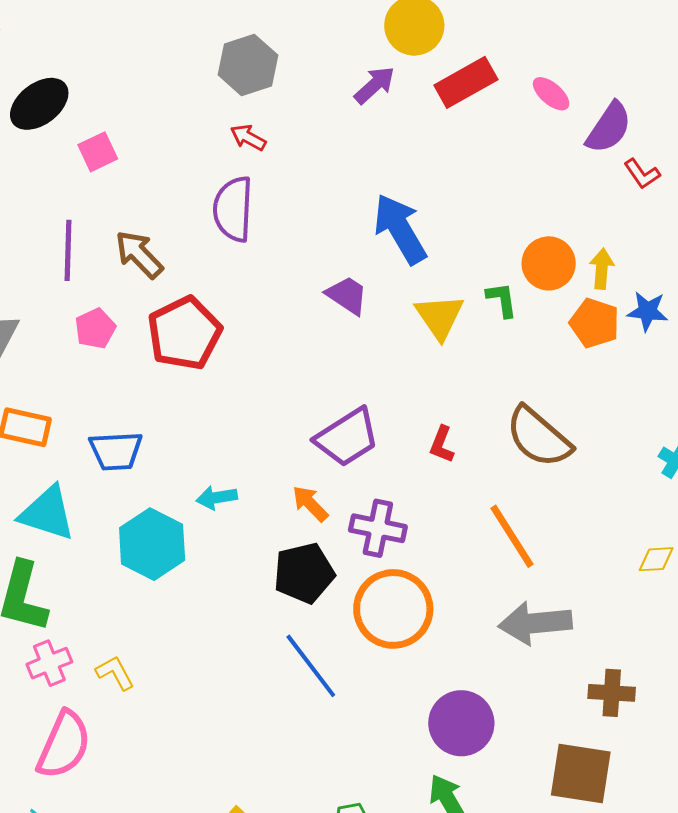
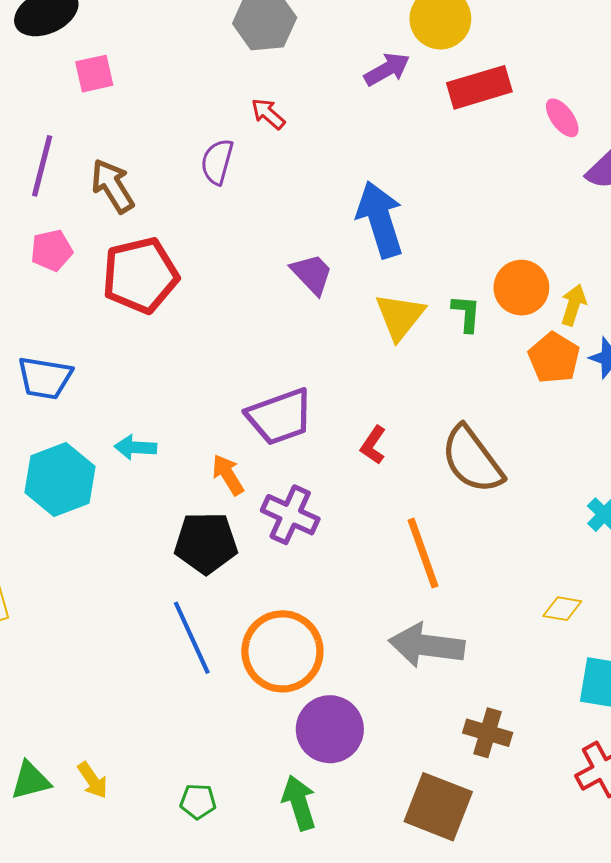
red arrow: (248, 138) -> (268, 114), moved
purple semicircle: (233, 209) -> (217, 162), size x0.7
orange circle: (393, 609) -> (282, 651), moved

